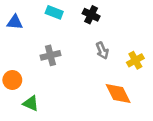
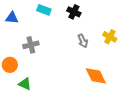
gray cross: (50, 55) -> (31, 45), moved
yellow cross: (135, 60) -> (110, 37), moved, turned -32

